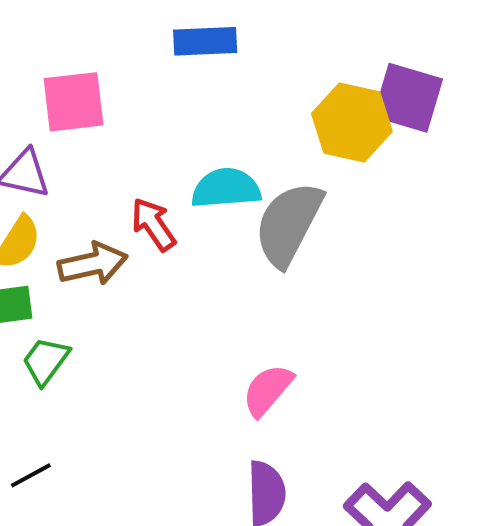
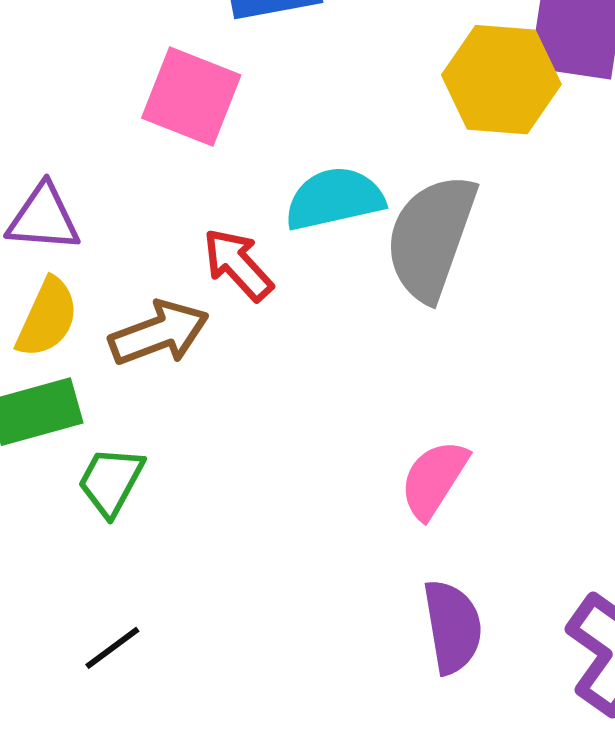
pink square: (74, 102) -> (191, 96), moved, turned 36

